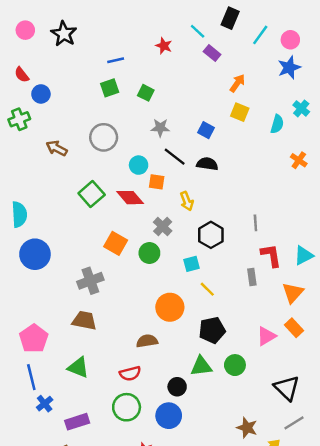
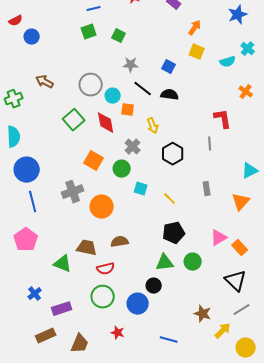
red semicircle: (22, 75) -> (16, 21), turned -80
green cross: (19, 119) -> (14, 99), moved
cyan semicircle: (277, 124) -> (228, 62), turned 56
gray circle: (104, 137) -> (91, 85), moved
red diamond: (130, 198) -> (106, 123), turned 30
red L-shape: (271, 255) -> (223, 119), moved
cyan square: (192, 264) -> (141, 189), moved, turned 32
orange circle: (170, 307) -> (102, 207), moved
brown trapezoid: (84, 320) -> (87, 248), moved
orange rectangle: (294, 328) -> (240, 248), moved
blue line: (31, 377) -> (33, 202), moved
black circle: (177, 387) -> (154, 286), moved

